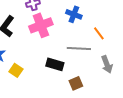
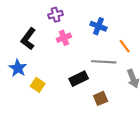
pink cross: (41, 25) -> (64, 38), size x0.6
black rectangle: (55, 64) -> (79, 79), turned -42

